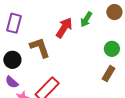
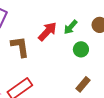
green circle: (112, 49) -> (81, 49), moved

